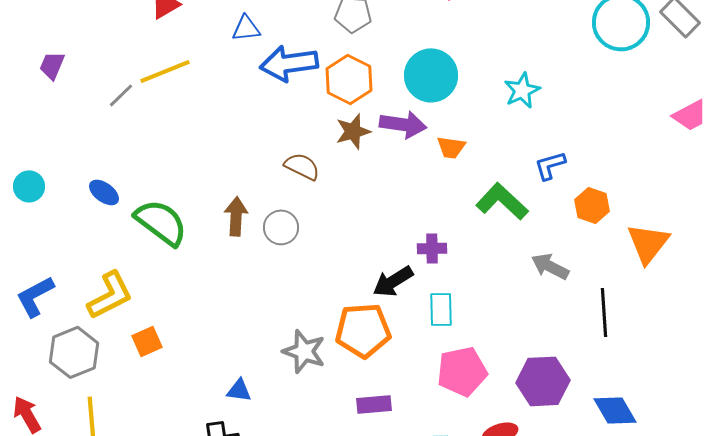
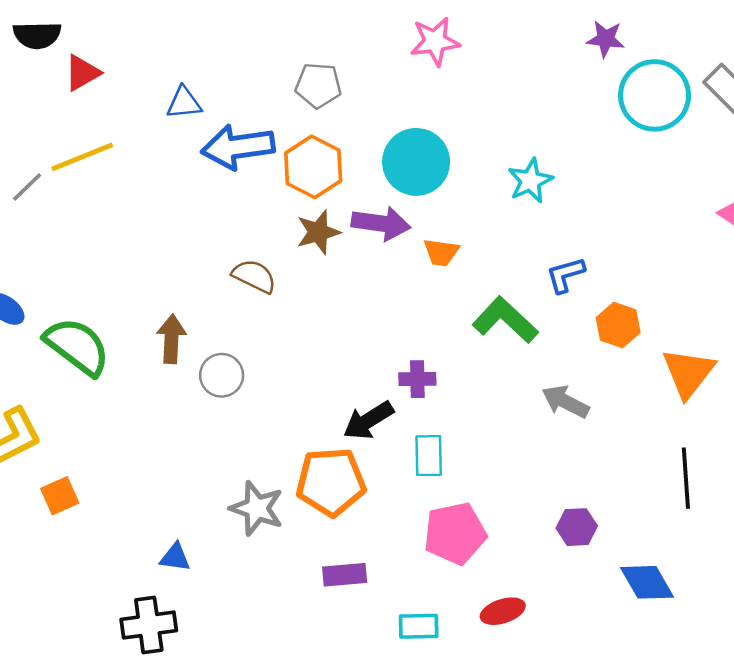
gray circle: (281, 227) -> (222, 375), moved
black line: (604, 312) -> (686, 478), moved
purple hexagon: (543, 381) -> (577, 527), moved, size x0.6

